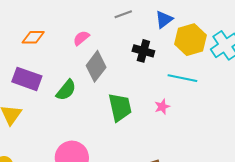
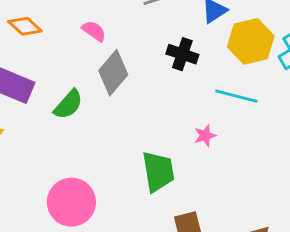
orange diamond: (33, 37) -> (25, 26), turned 40
pink semicircle: (81, 38) -> (94, 31), turned 72
green trapezoid: (120, 107) -> (158, 171), moved

